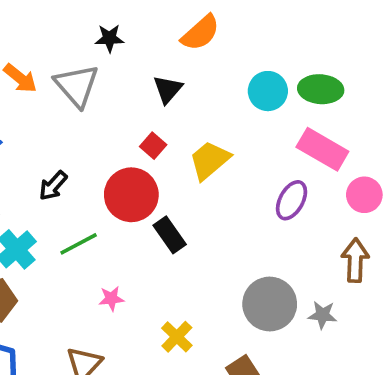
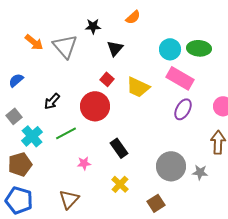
orange semicircle: (200, 33) -> (133, 17), size x0.7
black star: (109, 38) -> (93, 26), moved
pink rectangle: (322, 149) -> (180, 78), moved
yellow trapezoid: (210, 160) -> (138, 87), turned -115
black rectangle: (170, 235) -> (119, 148), moved

